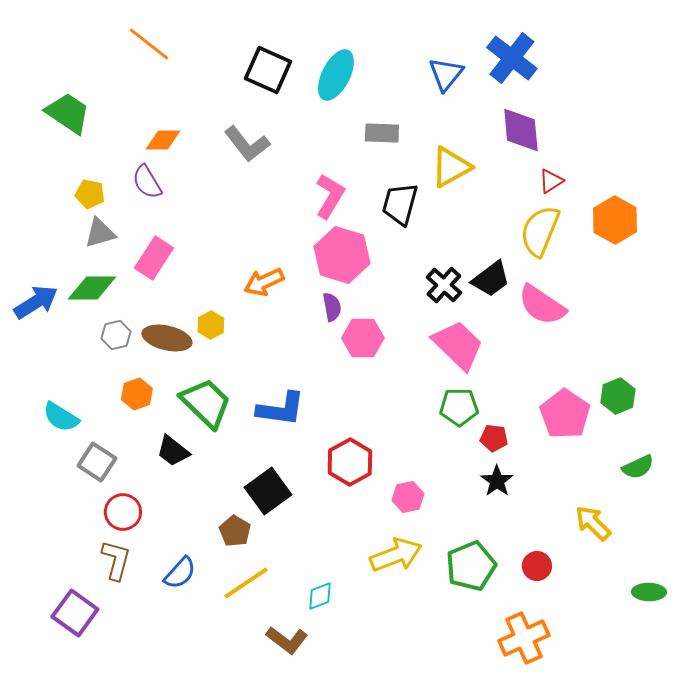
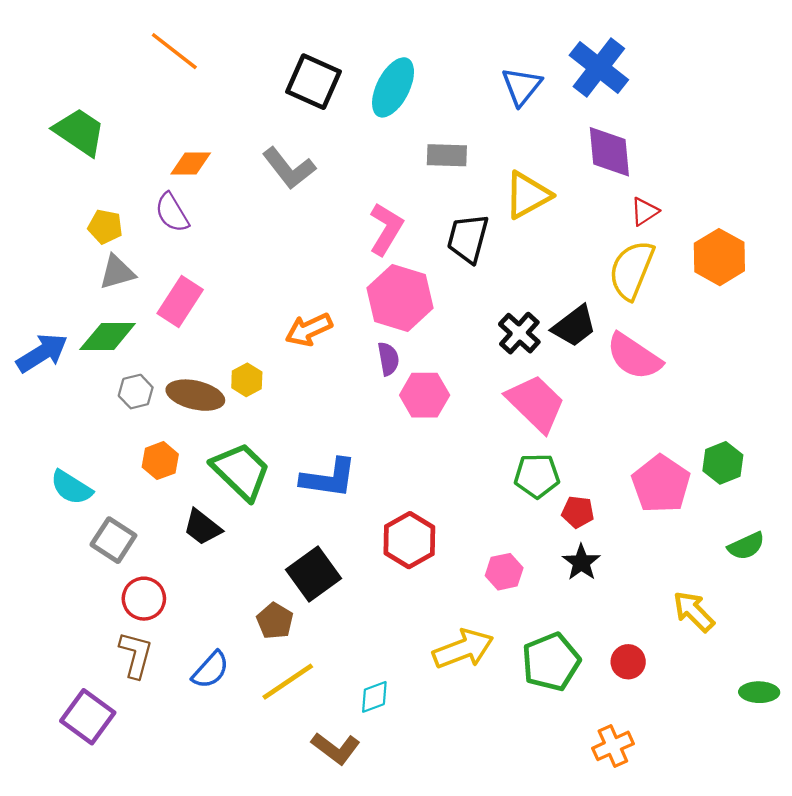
pink hexagon: (408, 497) -> (504, 572), moved
orange cross: (524, 638) -> (613, 746), size x0.7

